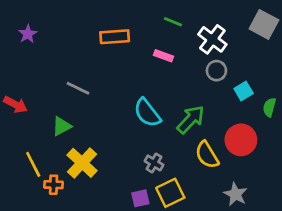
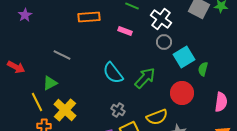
cyan square: (244, 91) -> (184, 57), size x1.5
yellow semicircle: (207, 155) -> (157, 117), moved, turned -80
yellow line: (33, 164) -> (37, 102), moved

